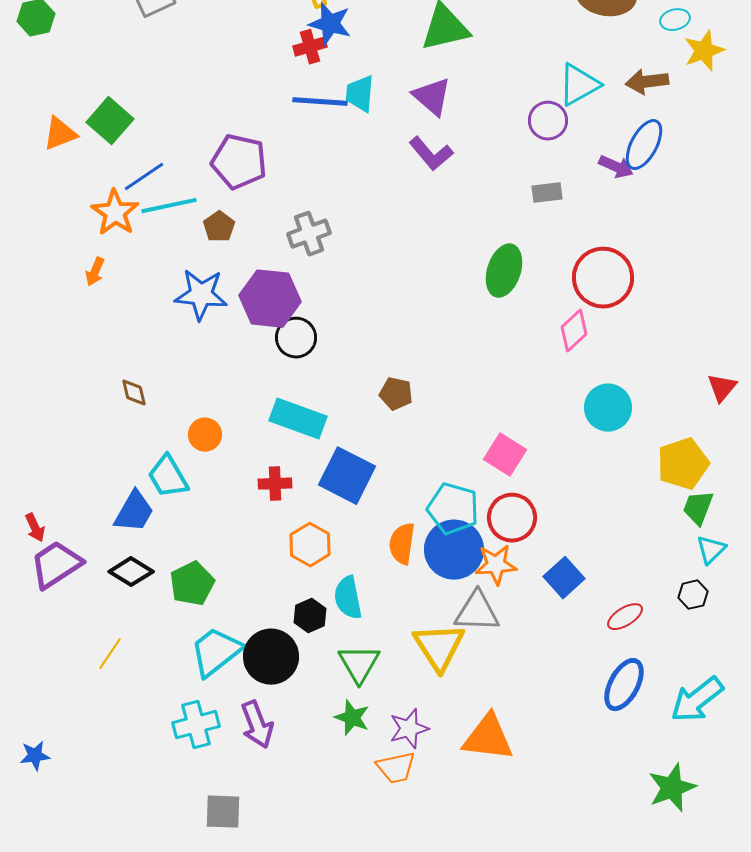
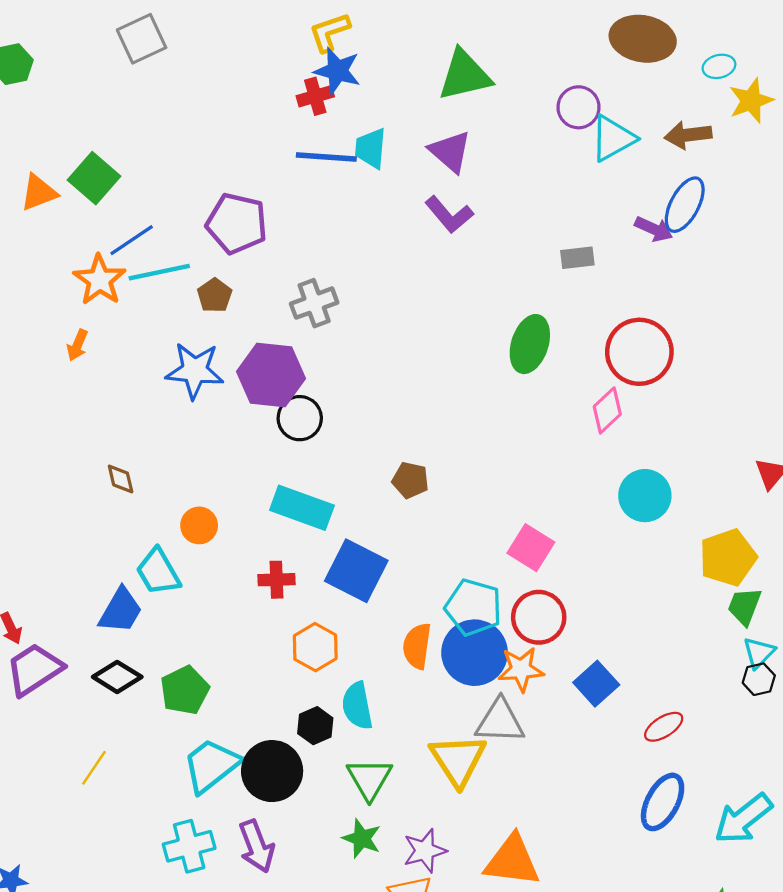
purple circle: (548, 121) -> (579, 107), moved
black hexagon: (693, 595) -> (759, 679), moved

